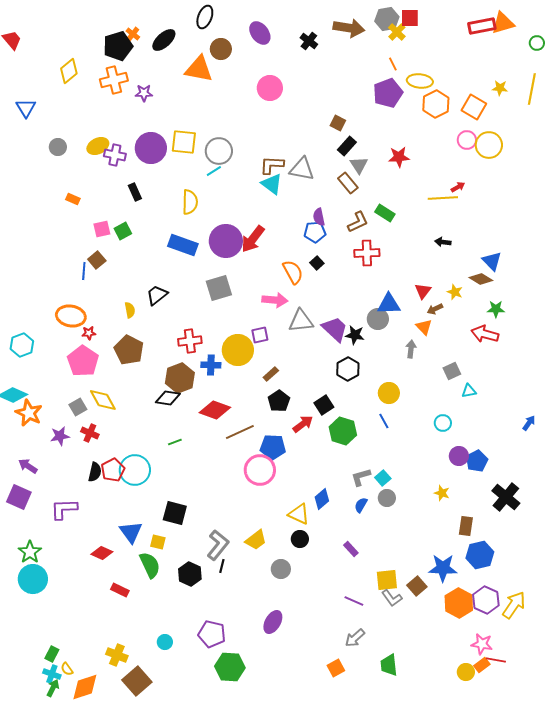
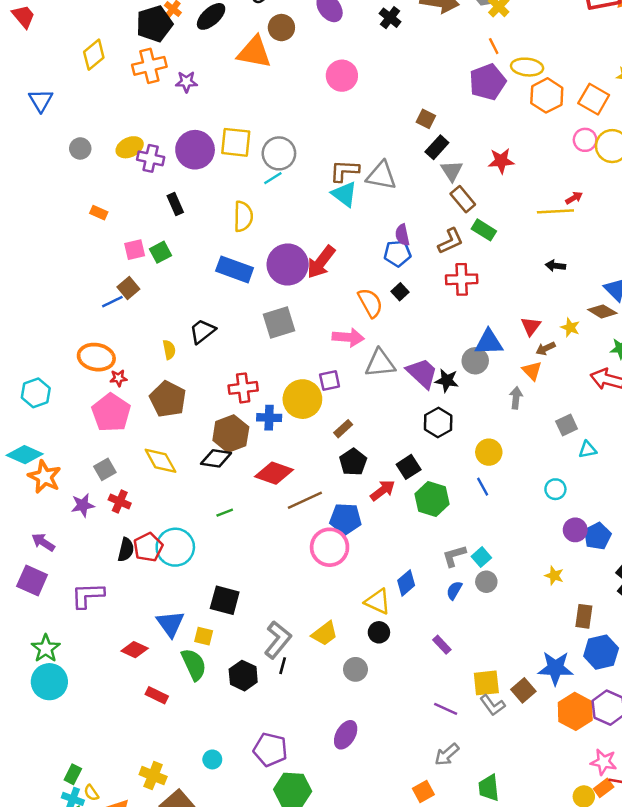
brown rectangle: (348, 183) -> (463, 199), moved
blue line: (84, 271) -> (112, 302), turned 60
yellow diamond: (103, 400) -> (160, 461), moved

